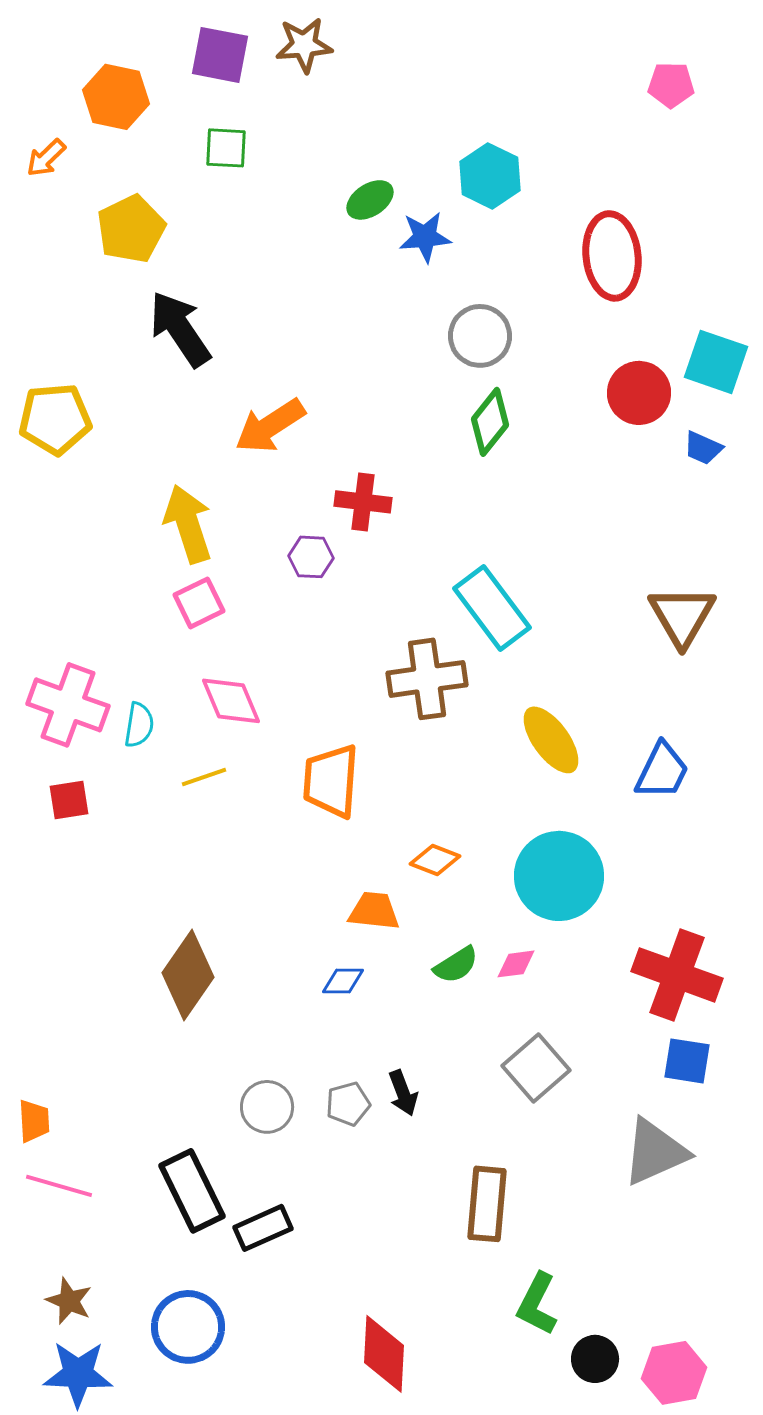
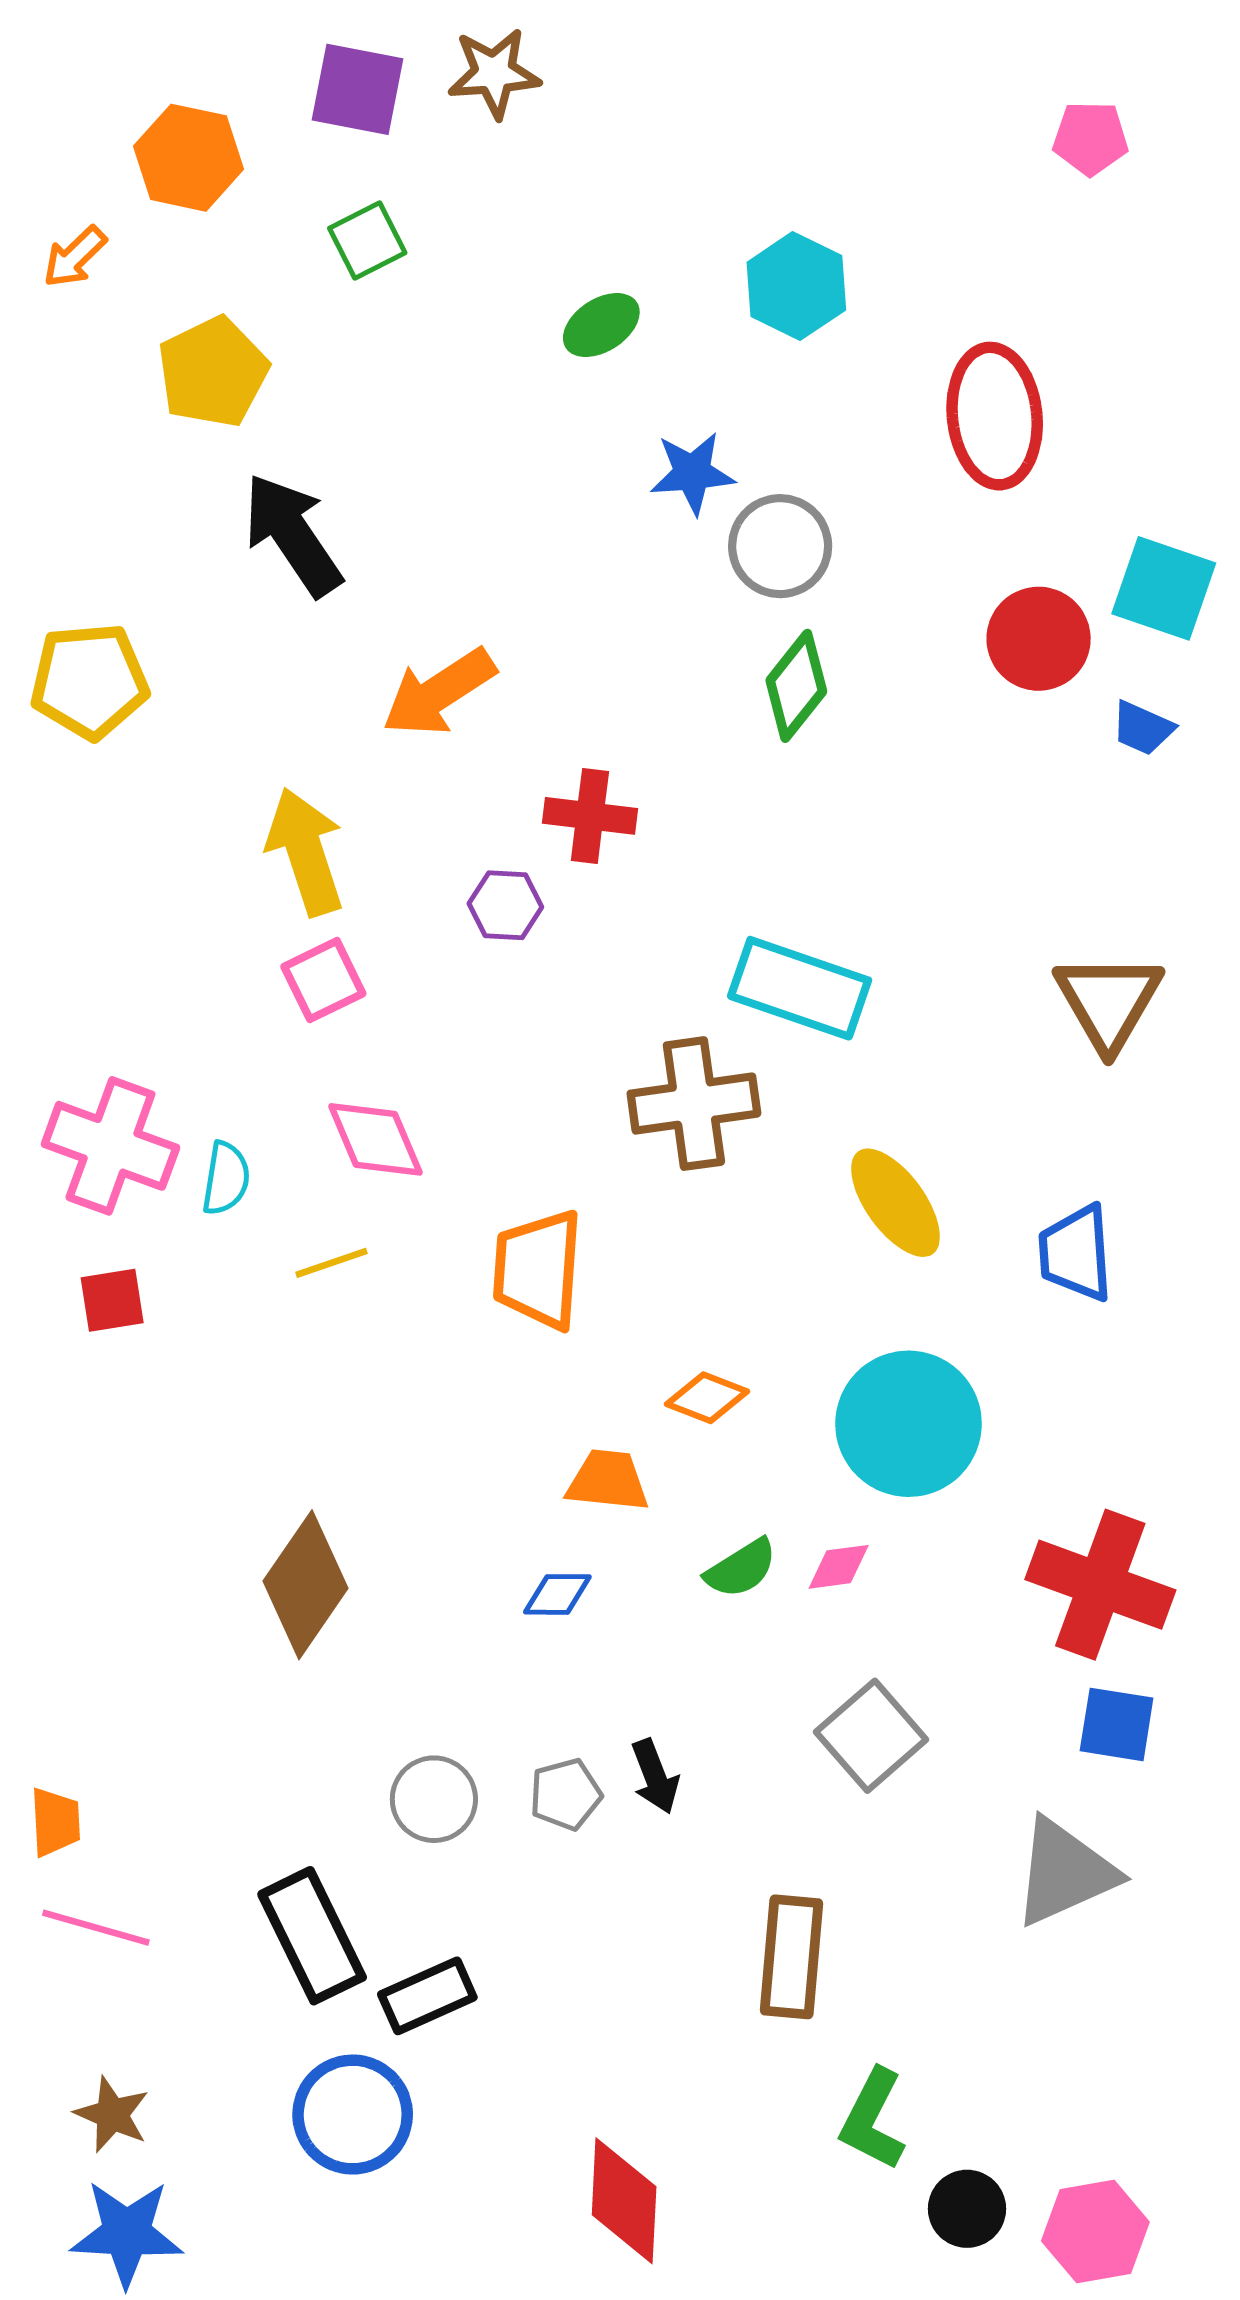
green square: (226, 148) -> (367, 241), turned -30
blue star: (425, 237) -> (692, 473), moved
cyan rectangle: (492, 608) -> (800, 988), turned -34
blue trapezoid: (662, 771) -> (1076, 1253), turned 150
blue circle: (188, 1327) -> (353, 2115), moved

